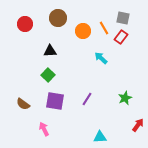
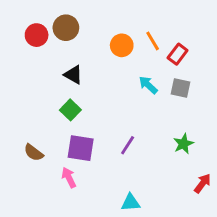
brown circle: (58, 18) -> (66, 28), moved
gray square: (123, 18) -> (180, 88), moved
black triangle: (50, 51) -> (73, 75), turned 32
pink arrow: (44, 129) -> (69, 178), moved
cyan triangle: (100, 137) -> (131, 203), moved

